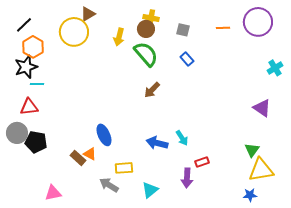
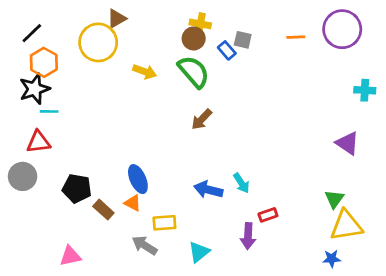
yellow arrow: (119, 37) -> (145, 72), moved, turned -84
blue rectangle: (187, 59) -> (227, 50), moved
cyan cross: (275, 68) -> (365, 90), turned 35
black pentagon: (36, 142) -> (77, 188), moved
orange triangle: (90, 154) -> (133, 203), moved

